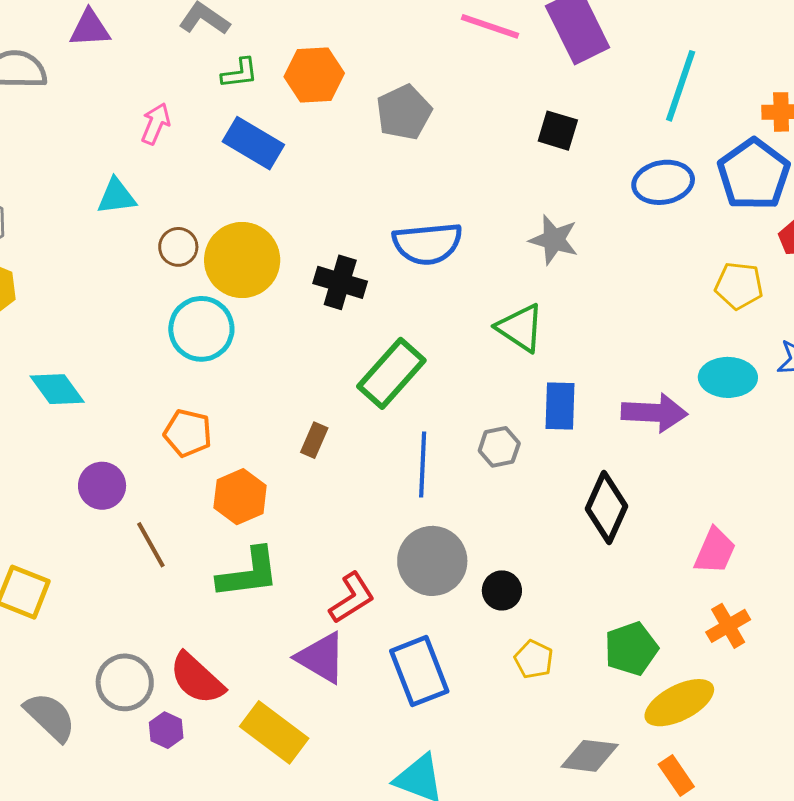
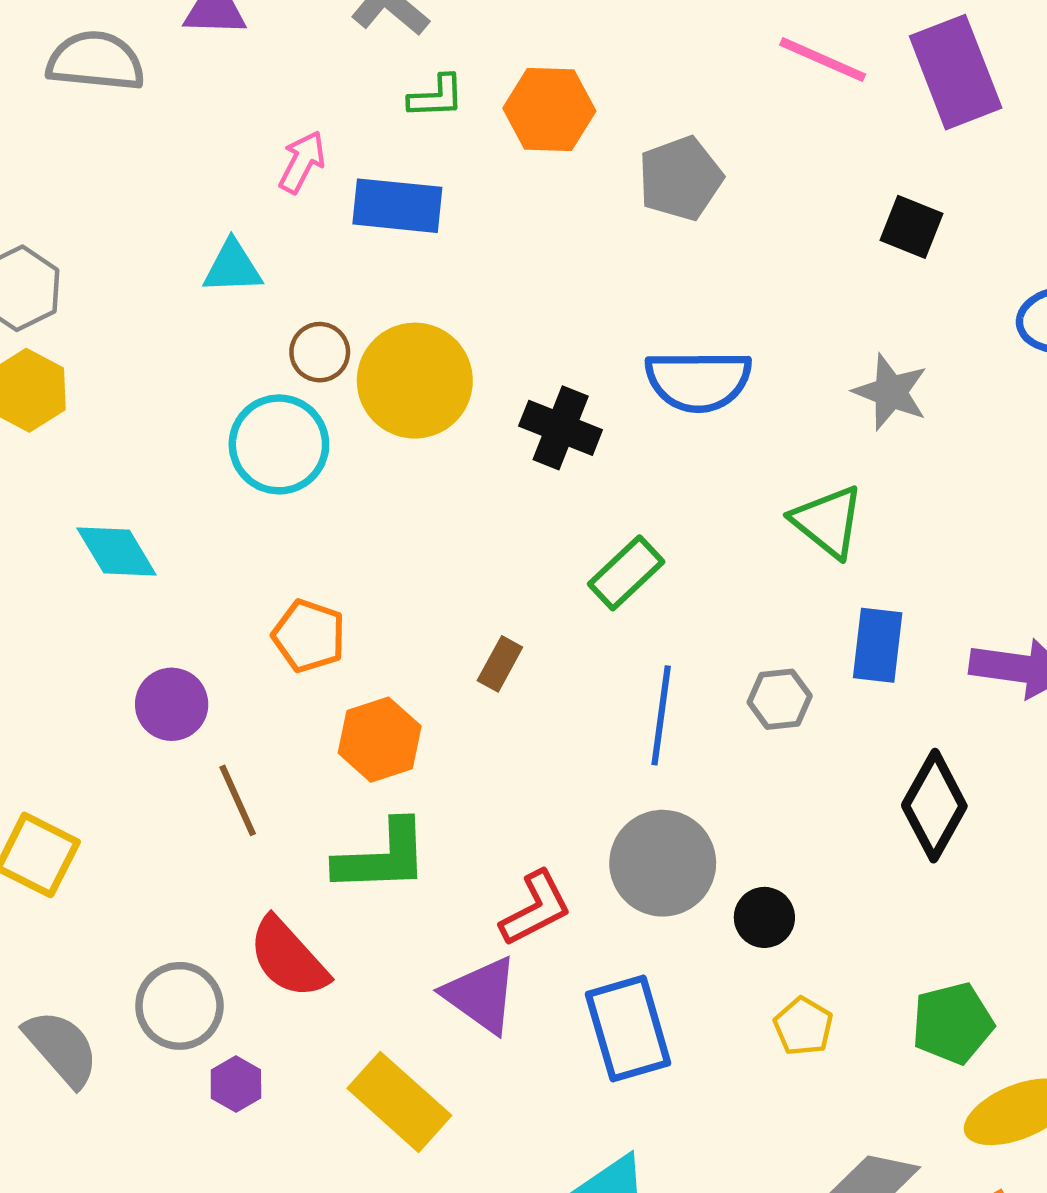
blue rectangle: (253, 143) -> (397, 206), moved, turned -30
cyan circle: (201, 329) -> (279, 444), moved
green rectangle: (391, 373) -> (626, 573), size x0.7
red semicircle: (197, 679) -> (288, 958), moved

